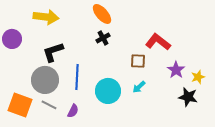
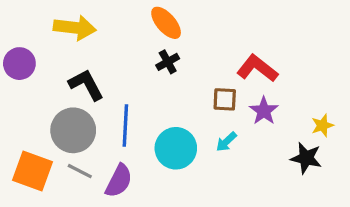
black L-shape: (53, 52) -> (86, 85), turned 80
purple star: (176, 70) -> (264, 111), moved
purple semicircle: (73, 111) -> (119, 181), size x1.5

